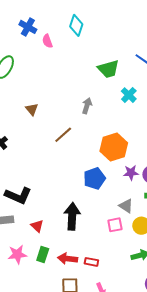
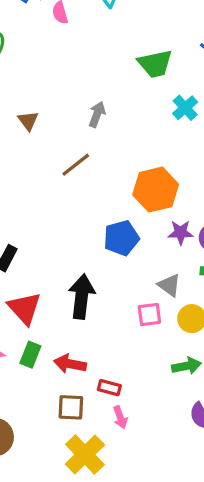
gray arrow: (87, 106) -> (97, 114), moved
red triangle: (37, 226) -> (25, 308), size x1.6
red rectangle: (91, 262) -> (109, 388), moved

